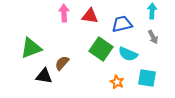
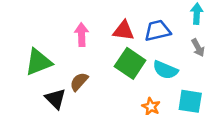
pink arrow: (64, 13) -> (82, 35), moved
red triangle: (90, 16) -> (123, 31), moved
black triangle: (44, 76) -> (55, 99), turned 36

